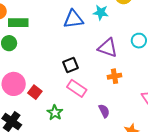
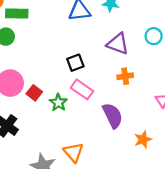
purple semicircle: (104, 111) -> (113, 116), size x1.6
green star: (55, 113) -> (58, 103), moved

